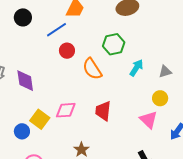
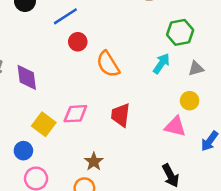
green hexagon: (114, 44) -> (180, 32), moved
pink triangle: (148, 120) -> (175, 126), turned -30
blue circle: (22, 131) -> (23, 151), moved

